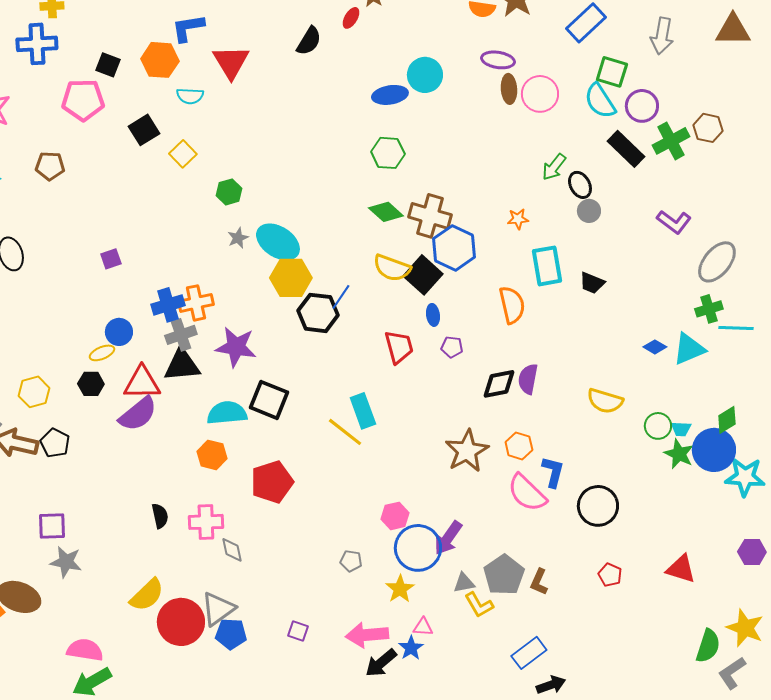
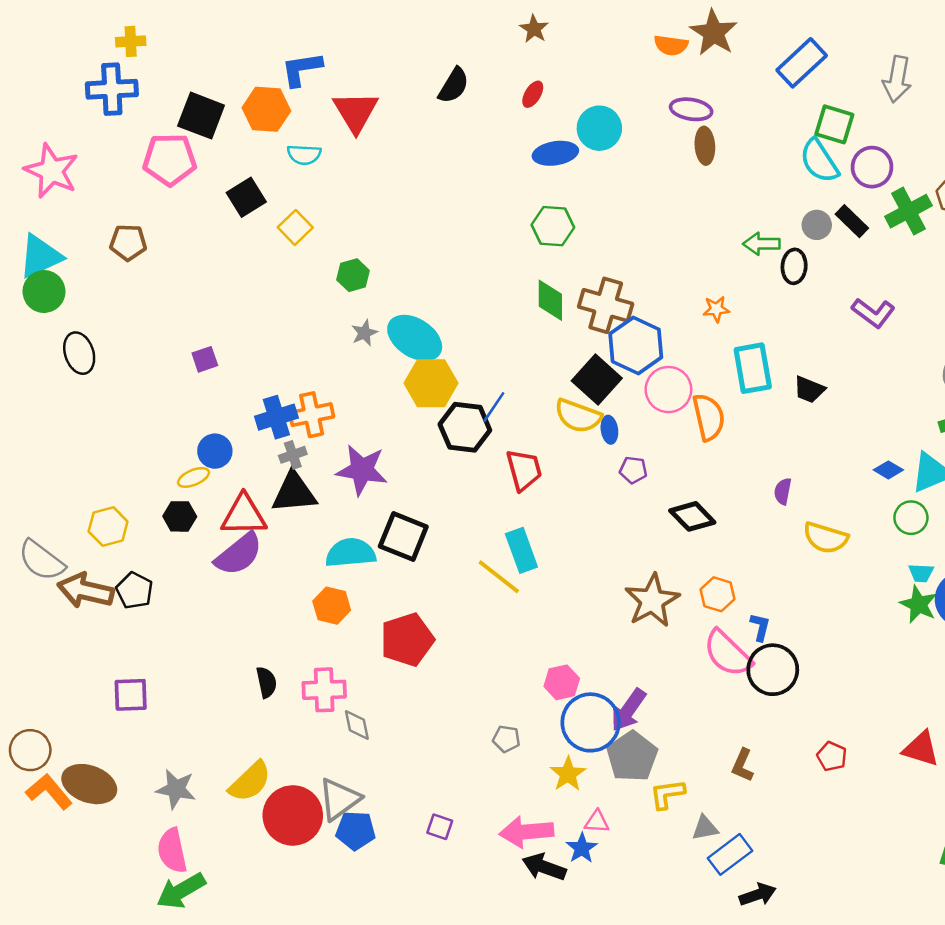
red ellipse: (351, 18) -> (533, 94), moved
black square: (108, 65) -> (201, 116), size x1.5
pink circle: (540, 94) -> (668, 390), moved
black rectangle: (626, 149) -> (852, 221), size x0.7
green arrow: (554, 167) -> (761, 244), turned 52
black ellipse: (580, 185) -> (794, 266), turned 32
gray circle: (589, 211) -> (817, 225), moved
green diamond: (386, 212) -> (550, 300), turned 48
purple L-shape: (674, 222) -> (873, 313), moved
yellow semicircle: (392, 268) -> (578, 416), moved
gray cross: (181, 335) -> (293, 455), size x0.7
red trapezoid: (399, 347) -> (524, 470), moved
purple semicircle: (528, 379) -> (783, 491), moved, size x0.7
black diamond: (499, 384) -> (692, 516), turned 57
green circle: (658, 426) -> (911, 518), moved
blue L-shape: (553, 472) -> (760, 627), size x0.7
black circle: (598, 506) -> (773, 670), moved
gray star: (66, 562) -> (176, 789), moved
gray pentagon: (504, 575) -> (632, 756), moved
gray triangle: (464, 583) -> (705, 828), moved
yellow L-shape: (479, 605) -> (667, 794), turned 112
pink semicircle: (85, 650) -> (172, 851), turned -111
black arrow: (381, 663) -> (544, 867), turned 60

